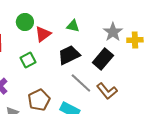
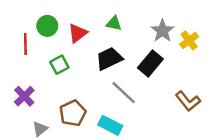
green circle: (25, 22) -> (47, 26), moved
yellow cross: (135, 40) -> (189, 40), turned -35
brown L-shape: (107, 91) -> (188, 101), moved

